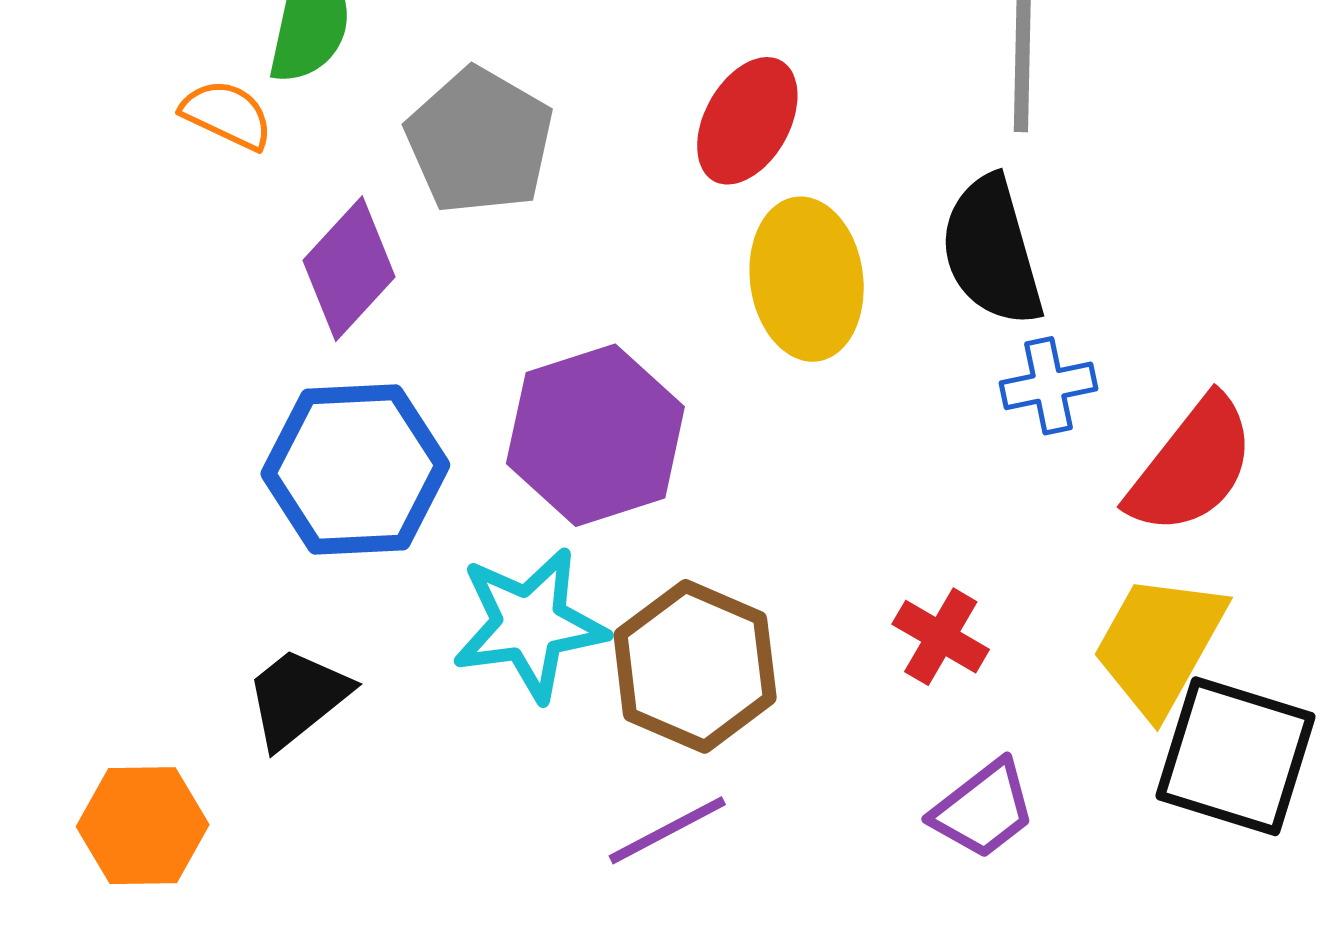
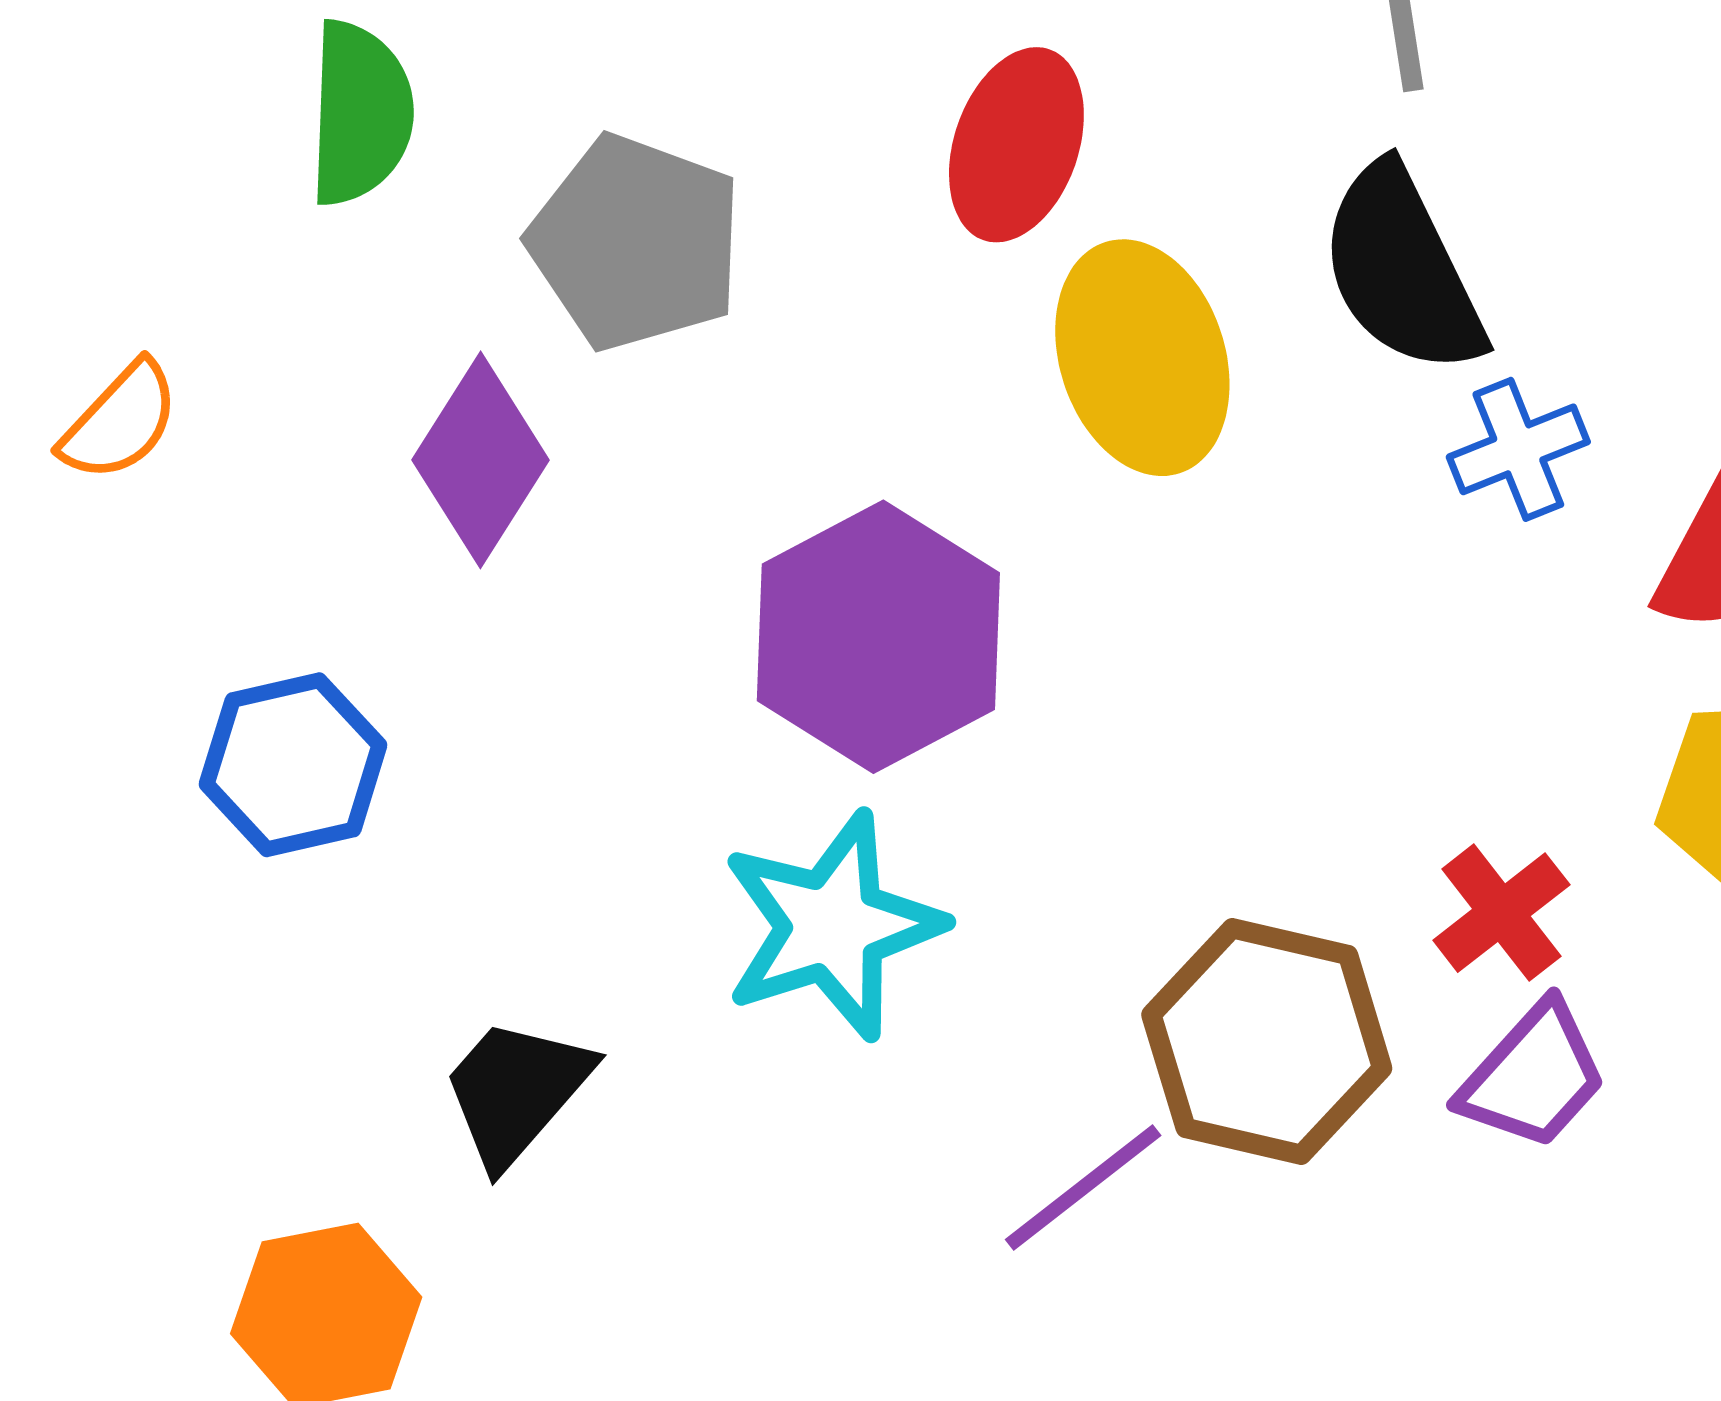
orange semicircle: (227, 115) -> (120, 421), moved, turned 118
blue hexagon: (355, 469) -> (293, 765), moved, size x0.7
red cross: (941, 637) -> (1501, 913), moved, turned 32
brown hexagon: (695, 666) -> (1267, 1041), moved

